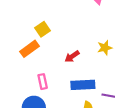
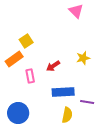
pink rectangle: (43, 82) -> (30, 76), moved

